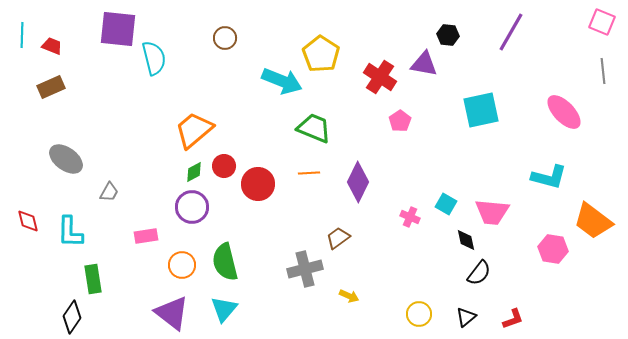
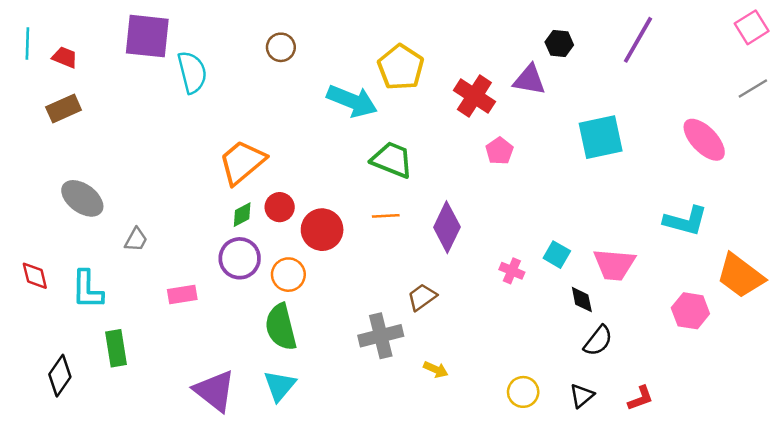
pink square: (602, 22) -> (752, 27), turned 36
gray line: (603, 71) -> (753, 88), turned 65
orange circle: (182, 265) -> (288, 275), moved
black diamond: (72, 317) -> (60, 376), moved

